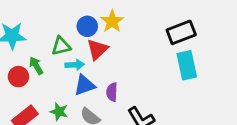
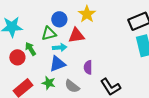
blue circle: (87, 26) -> (59, 19), moved
red triangle: (97, 49) -> (76, 35), turned 36
blue triangle: (85, 85) -> (57, 64), moved

